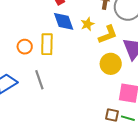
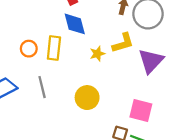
yellow star: (87, 24) -> (97, 54), moved
yellow circle: (111, 64) -> (87, 98), moved

